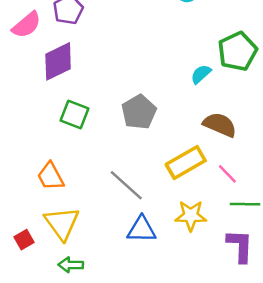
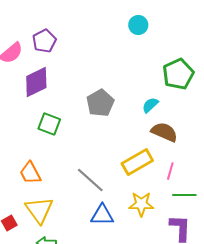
cyan semicircle: (201, 74) -> (150, 105), moved
gray pentagon: (139, 112) -> (100, 103), moved
pink line: (227, 174) -> (170, 171), turned 60

